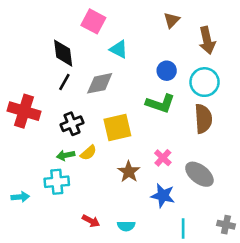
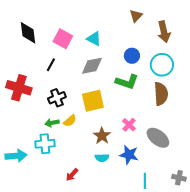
pink square: (93, 21) -> (63, 39), moved
black diamond: (63, 53) -> (28, 33), moved
gray diamond: (100, 83) -> (92, 66), moved
cyan arrow: (20, 197) -> (16, 156), size x1.5
red arrow: (91, 221) -> (72, 175), turned 104
cyan semicircle: (126, 226) -> (102, 158), moved

